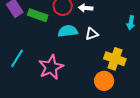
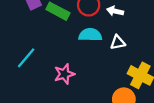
pink star: (51, 67) -> (64, 74), size x0.7

